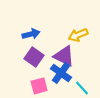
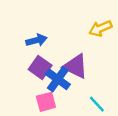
yellow arrow: (78, 35) -> (100, 28), moved
blue cross: (61, 73) -> (58, 79), moved

